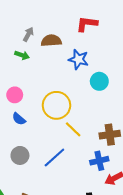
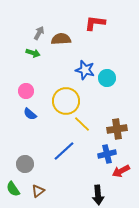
blue star: (78, 59) -> (85, 70), moved
gray circle: (20, 155) -> (25, 164), moved

